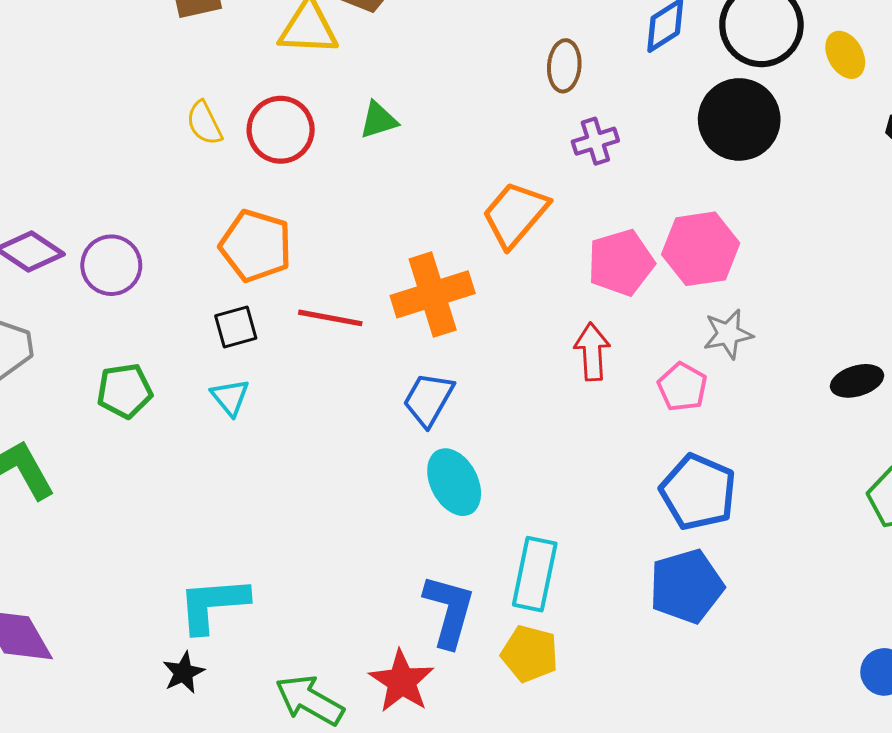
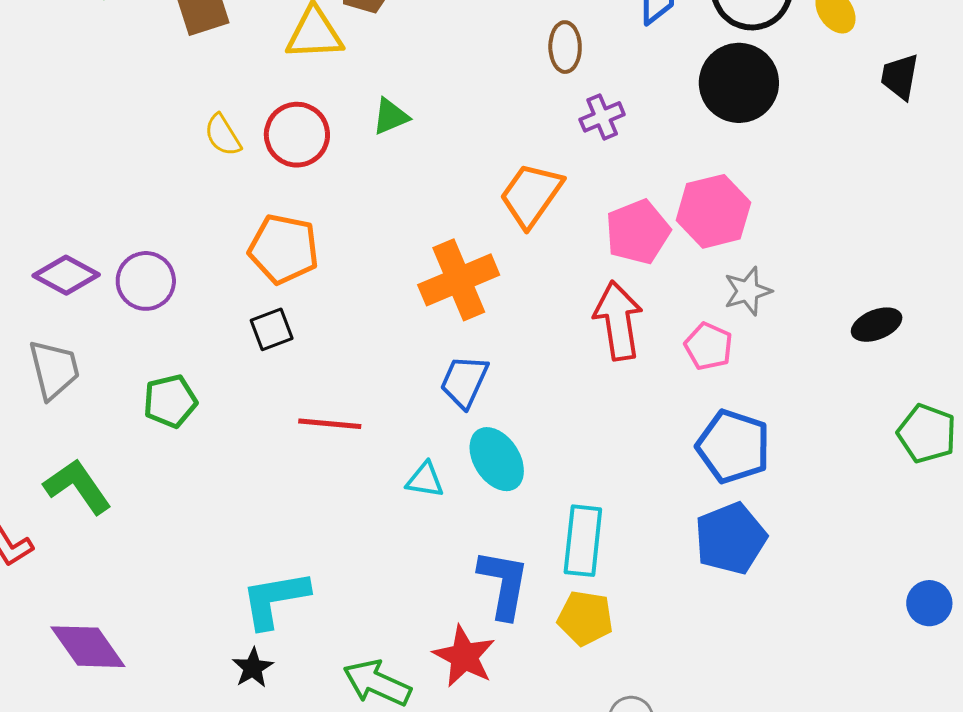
red line: (330, 318) -> (330, 424), moved
red arrow: (592, 352) -> (618, 321), size x1.4
cyan triangle: (230, 397) -> (425, 480), moved, turned -36

